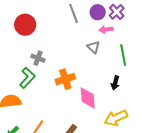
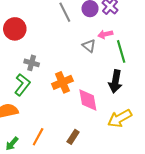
pink arrow: (106, 30) -> (105, 34), moved
black arrow: (115, 83) -> (115, 81), size x1.5

